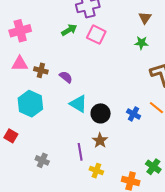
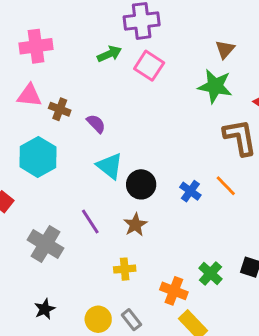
green star: (141, 43) -> (215, 86), size x1.6
purple line: (80, 152) -> (90, 221), moved, turned -30
gray cross: (42, 160) -> (46, 244), size x1.6
yellow cross: (96, 171) -> (125, 269), turned -32

